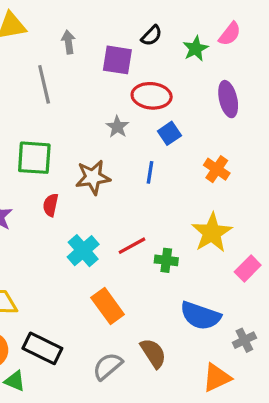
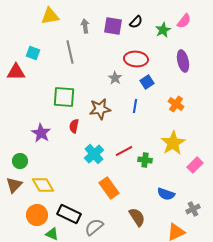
purple square: (117, 60) -> (113, 26), moved
blue semicircle: (200, 316) -> (166, 194), size x0.7
gray semicircle: (108, 366) -> (94, 227), moved

